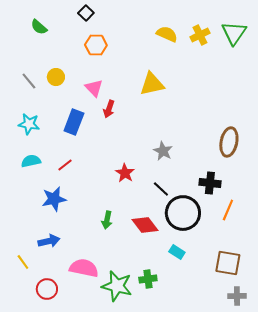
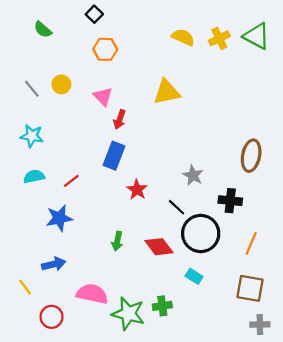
green triangle: (234, 33) -> (257, 36), turned -36
blue rectangle: (74, 122) -> (114, 156), moved
gray star: (163, 151) -> (193, 175), moved
orange line: (228, 210) -> (251, 243), moved

